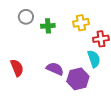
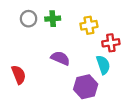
green cross: (48, 26) -> (53, 19), moved
purple semicircle: (55, 69) -> (60, 58), moved

